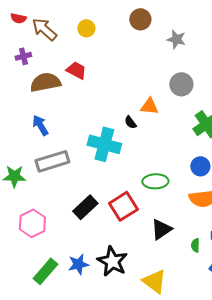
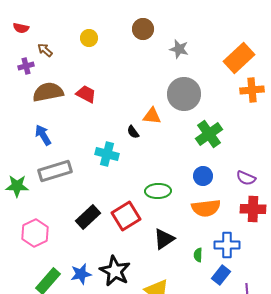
brown arrow: (44, 29) -> (45, 50), moved, size x0.6
red trapezoid: (76, 70) -> (86, 94), moved
gray circle: (181, 84) -> (184, 94), size x1.4
cyan cross: (104, 144) -> (107, 154), size x0.7

